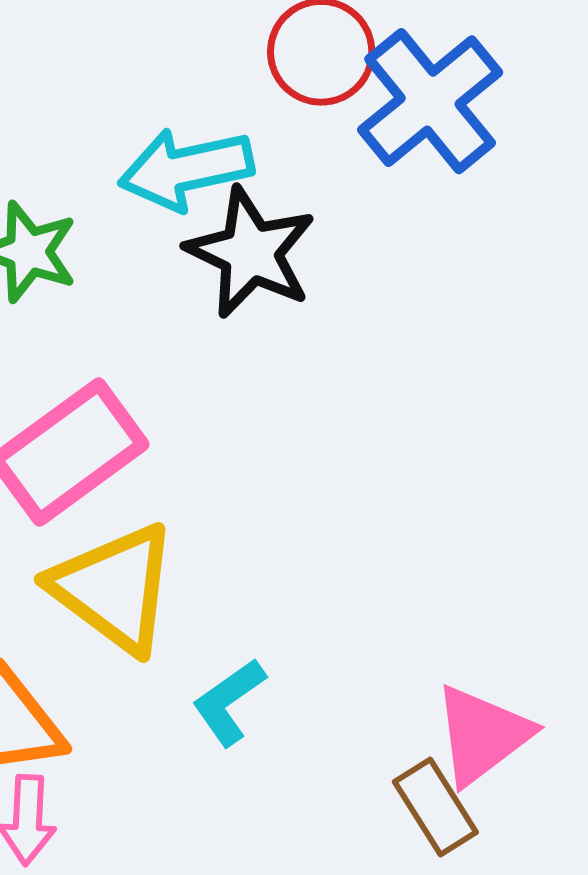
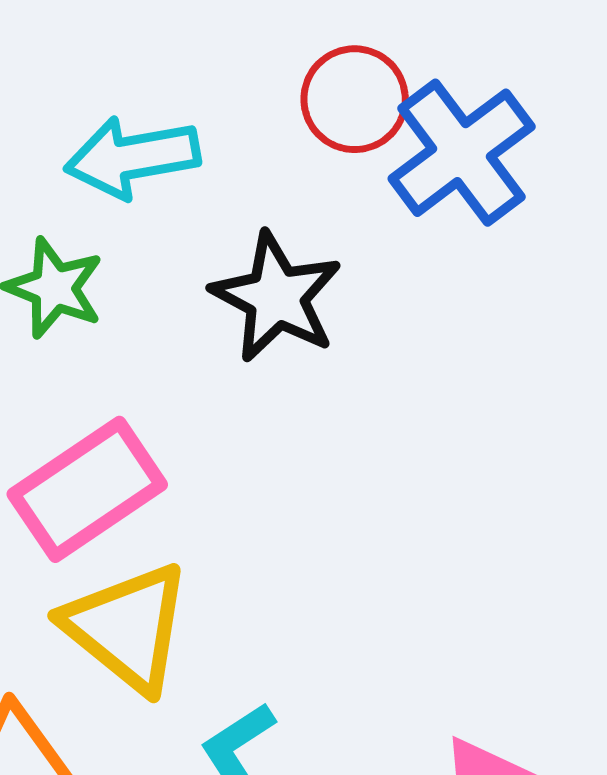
cyan arrow: (186, 169) -> (132, 157), moved

